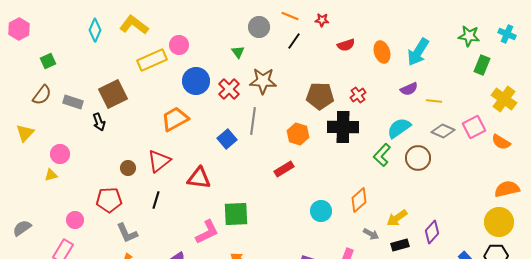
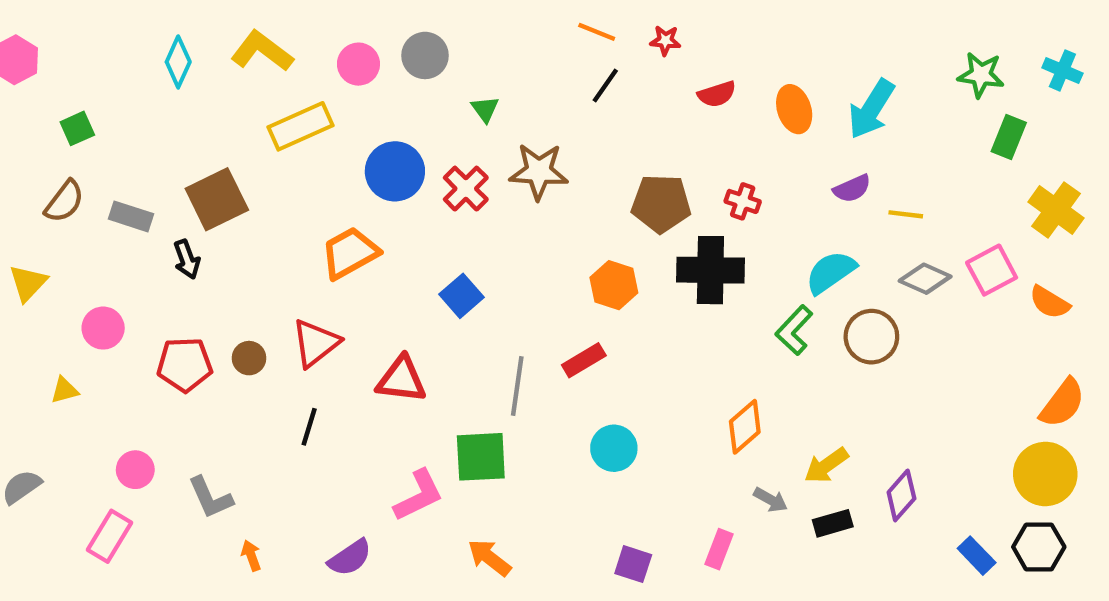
gray circle: (259, 27) -> (425, 55), moved
pink circle: (179, 45) -> (358, 64), moved
red cross: (358, 95) -> (743, 201), turned -35
gray line: (253, 121) -> (517, 386), moved
yellow triangle: (51, 175) -> (64, 390), moved
orange semicircle: (507, 189) -> (1062, 403), turned 140
red pentagon: (109, 200) -> (185, 365), moved
cyan circle: (321, 211) -> (614, 448), moved
gray L-shape: (127, 233) -> (210, 498), moved

